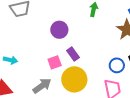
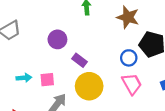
cyan arrow: (10, 60) -> (24, 78), moved
pink square: (55, 62) -> (47, 80), moved, turned 32

